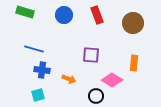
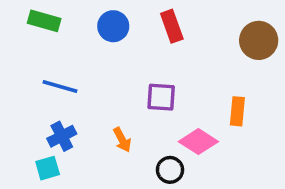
brown circle: (133, 23) -> (259, 40), moved
blue cross: (42, 70) -> (62, 136), moved, turned -35
orange arrow: (69, 79) -> (122, 140), turned 40
cyan square: (38, 95) -> (48, 168), moved

